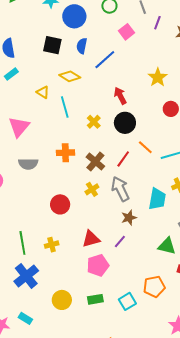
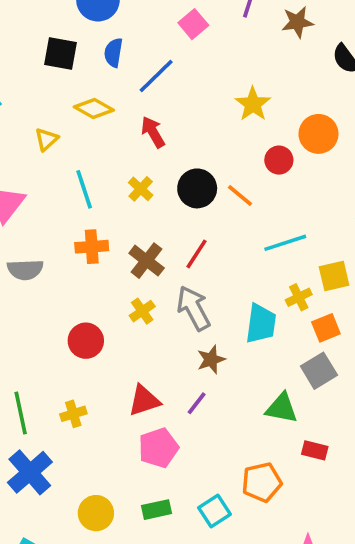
yellow triangle: (43, 92) -> (46, 139), turned 48
red arrow: (120, 96) -> (153, 132), moved
cyan line: (65, 107) -> (84, 189), moved
orange line: (145, 147) -> (240, 195), moved

